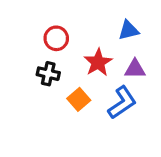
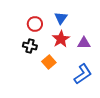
blue triangle: (129, 30) -> (61, 18), moved, turned -40
blue L-shape: (122, 103) -> (83, 74), moved

